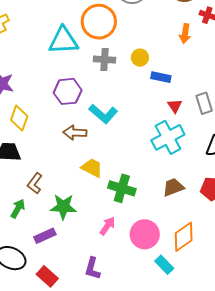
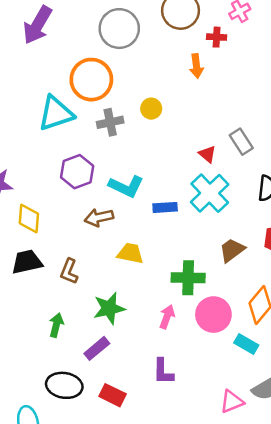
blue rectangle: (161, 77) -> (165, 207), moved
brown L-shape: (35, 183) -> (69, 271), moved
green cross: (122, 188) -> (188, 278), moved

